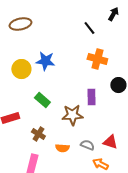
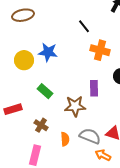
black line: (89, 28) -> (84, 26), moved
gray semicircle: (87, 145) -> (90, 136), size x1.5
orange semicircle: (62, 148) -> (65, 139), turned -96

